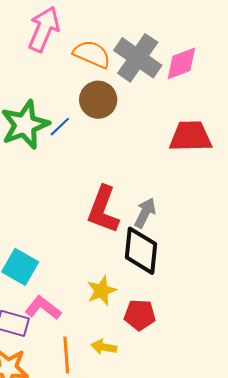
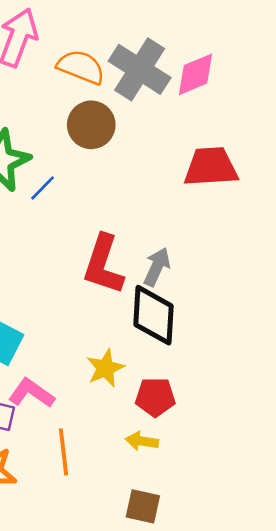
blue line: (60, 127) -> (43, 188), moved
yellow arrow: (104, 347) -> (142, 441), moved

